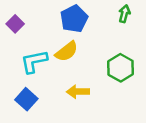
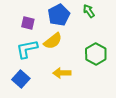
green arrow: (124, 14) -> (89, 11), moved, turned -48
purple square: (15, 24) -> (28, 23), moved, turned -32

